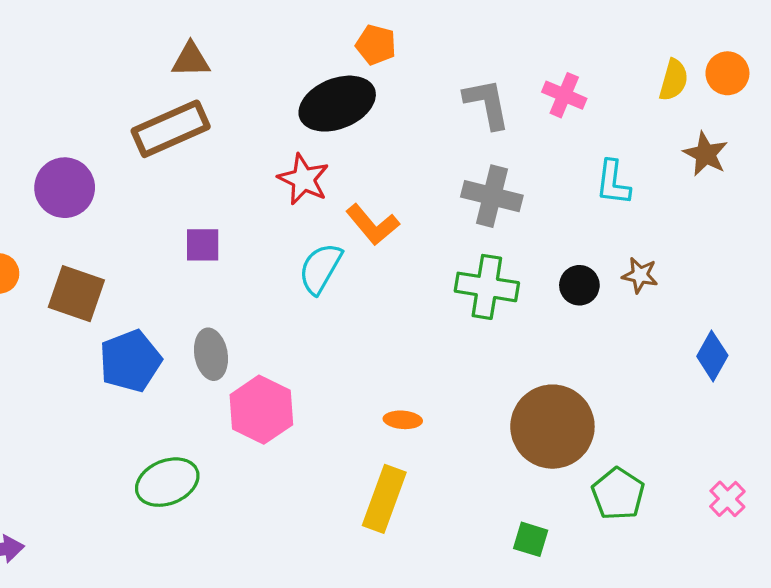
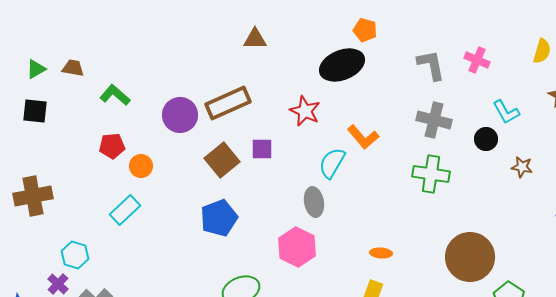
brown rectangle: (171, 129) -> (228, 103), moved
red star: (304, 179) -> (305, 111), moved
cyan L-shape: (613, 183) -> (506, 112), turned -36
black circle: (579, 285) -> (486, 139), moved
brown square: (76, 294) -> (222, 160), moved, turned 32
gray ellipse: (211, 354) -> (314, 202), moved

